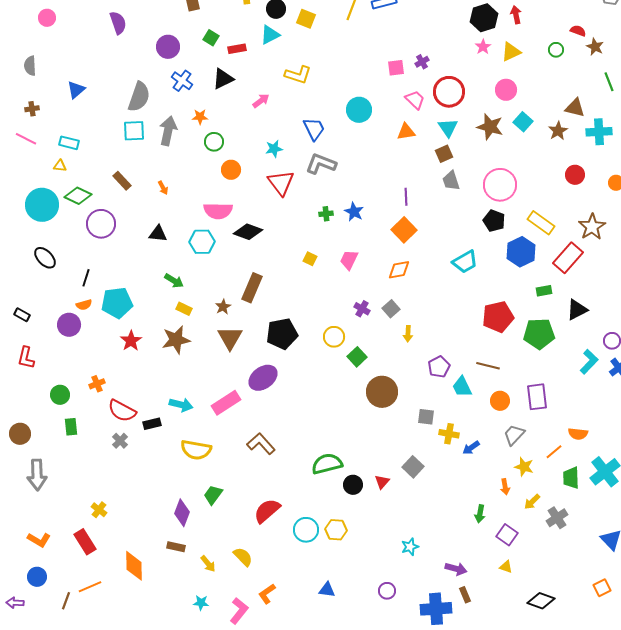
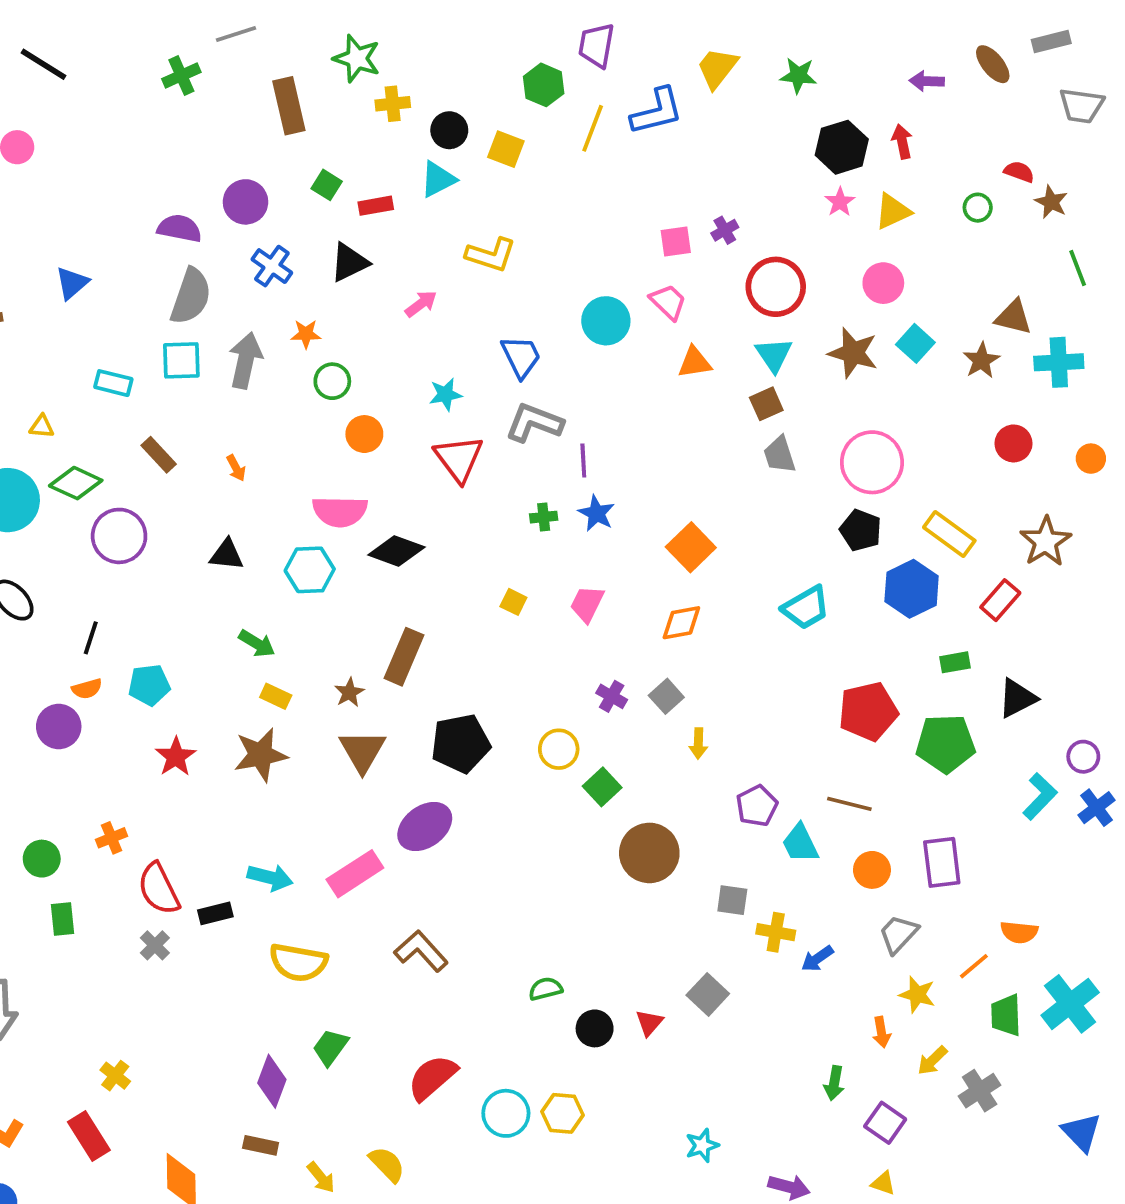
purple semicircle: (118, 23) -> (179, 228), moved, turned -60
pink trapezoid: (415, 100) -> (668, 302), moved
cyan rectangle: (69, 143) -> (113, 383), moved
purple line: (406, 197) -> (583, 460), moved
red rectangle: (568, 258) -> (1000, 600), size x0.7
cyan pentagon: (117, 303) -> (149, 685), size x0.7
red semicircle: (122, 411) -> (159, 889), turned 36
green semicircle: (327, 464) -> (546, 989), size x0.6

